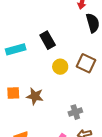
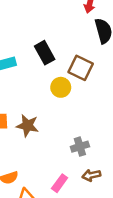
brown square: (86, 63) -> (81, 68), moved

